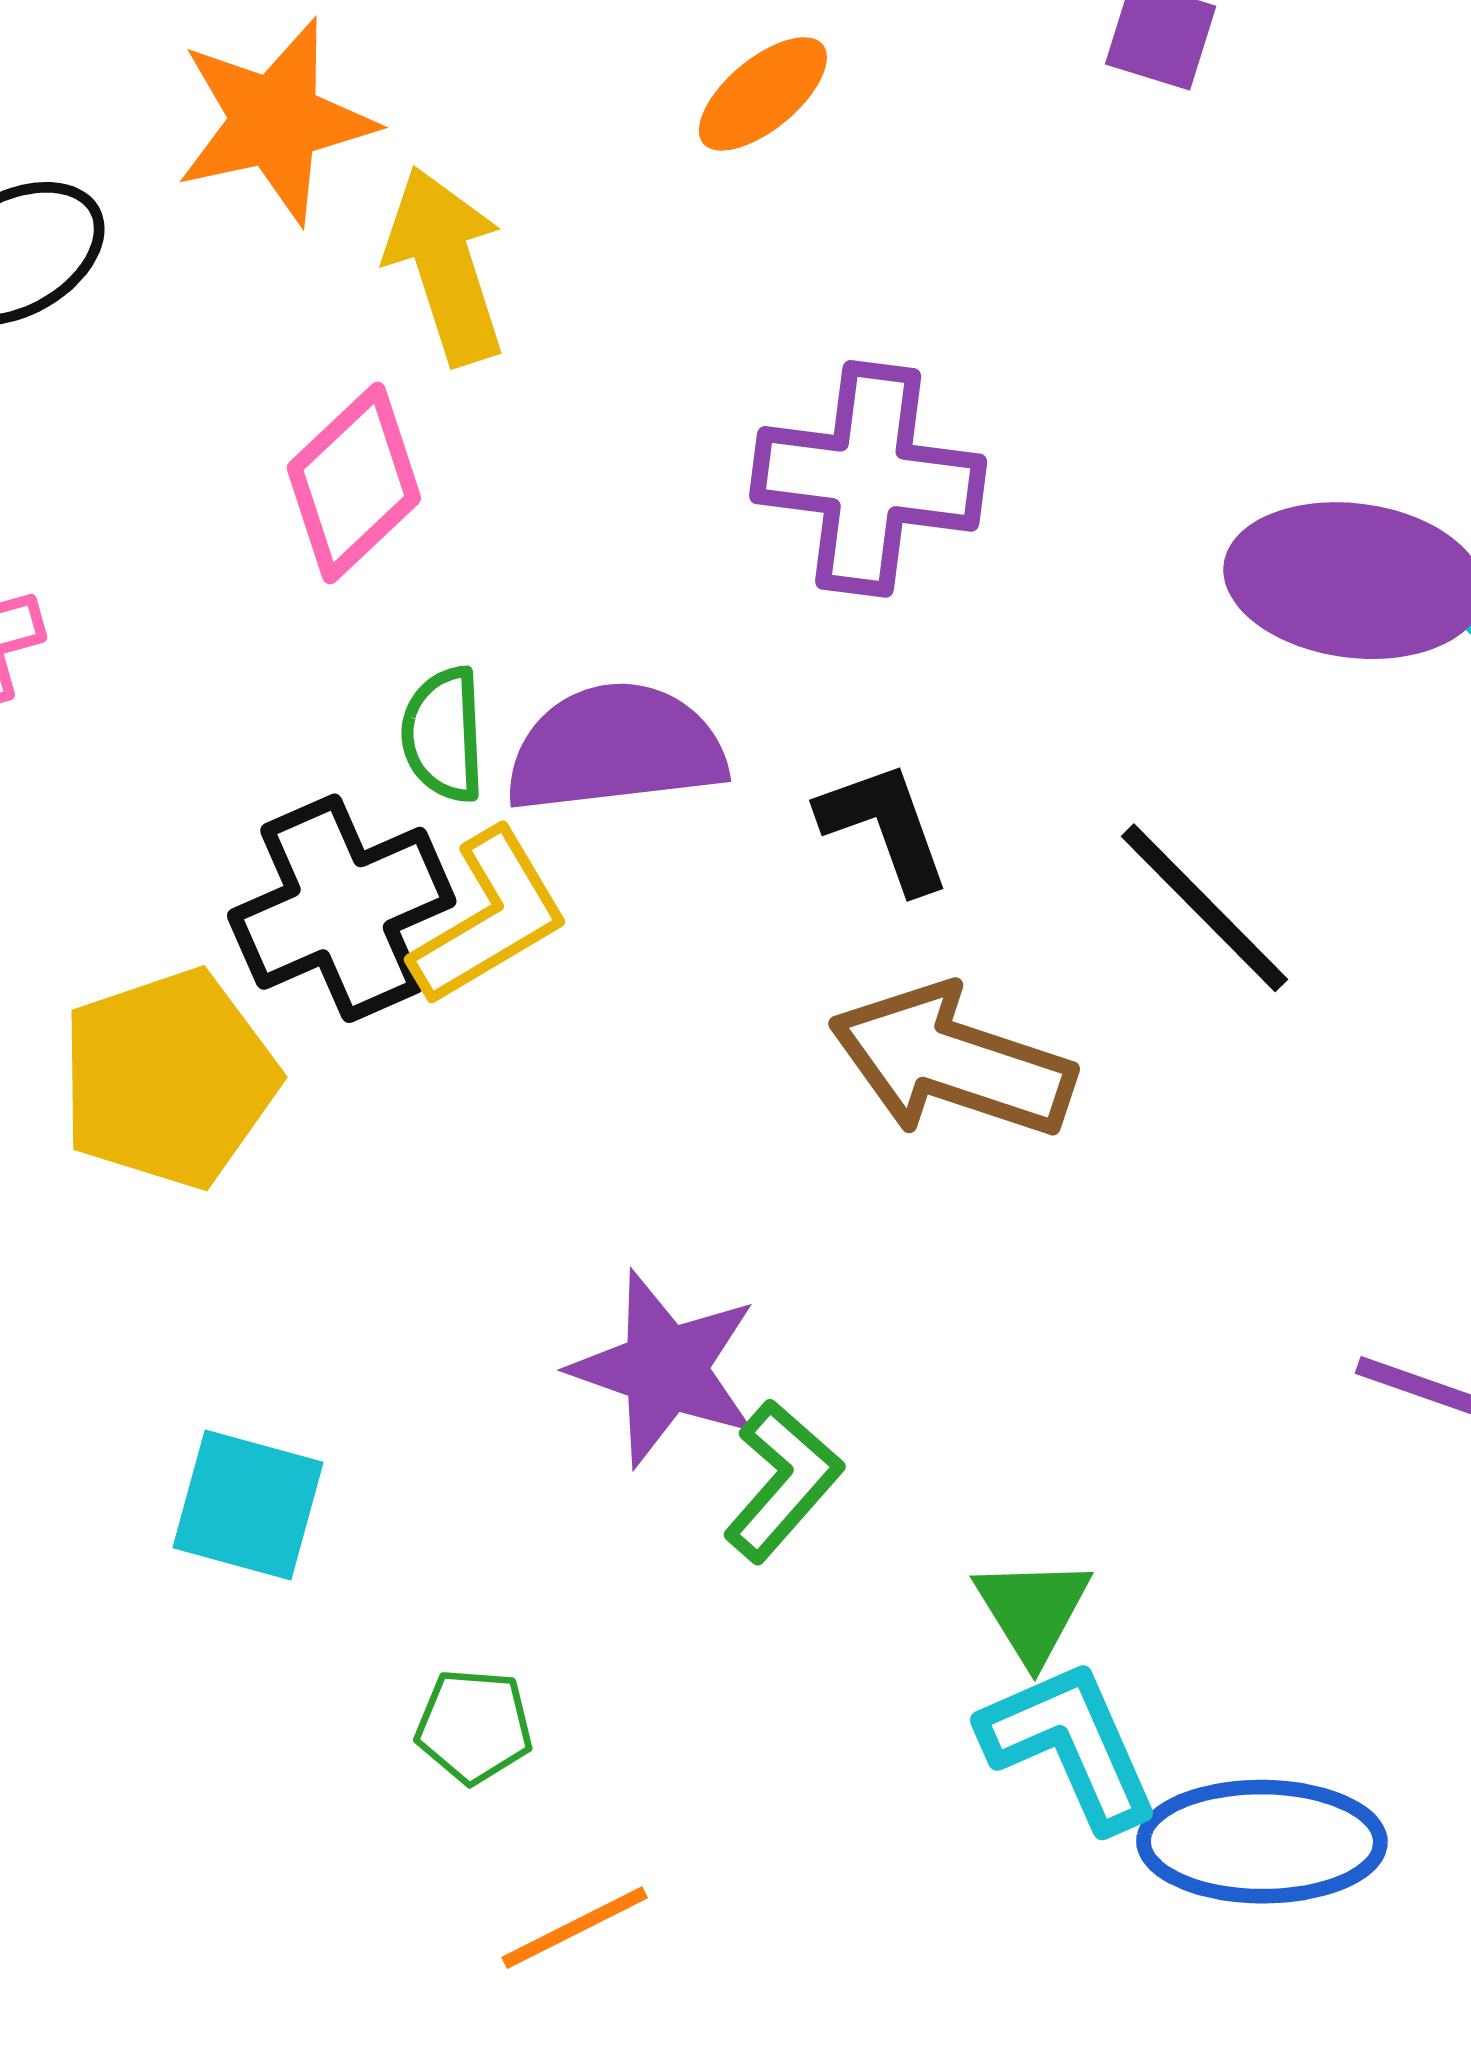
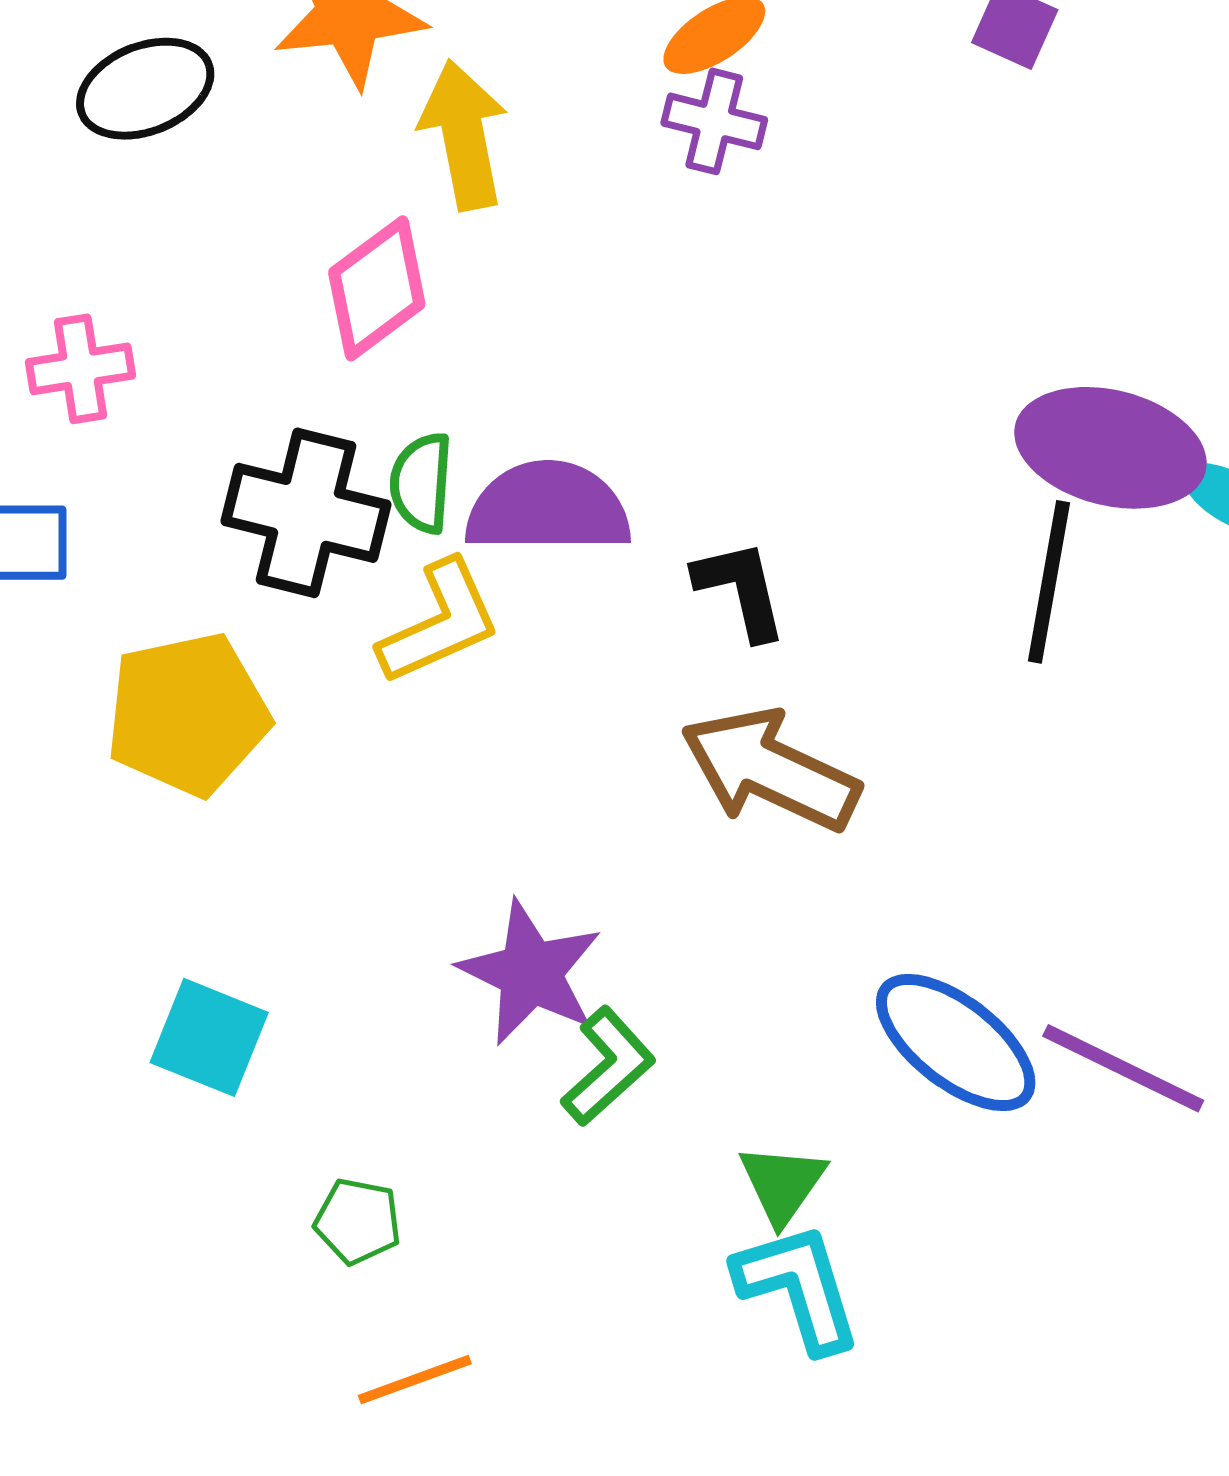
purple cross: (868, 479) -> (714, 121), moved, size x0.6
black cross: (342, 908) -> (306, 513), moved, turned 31
black line: (1205, 908) -> (1049, 582), moved, turned 48
blue ellipse: (1262, 1842) -> (956, 1042), moved, turned 31

